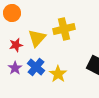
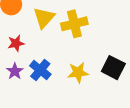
yellow triangle: (37, 38) -> (44, 18), moved
yellow star: (58, 74) -> (78, 72), moved, turned 30

